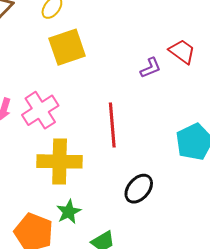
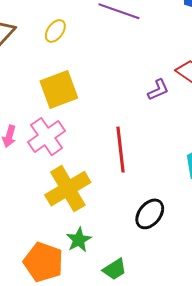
yellow square: (67, 47) -> (59, 89), moved
yellow cross: (60, 161) -> (68, 189), turned -30

